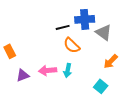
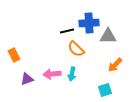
gray triangle: (104, 32) -> (108, 36), turned -36
cyan square: (101, 86) -> (105, 90), turned 32

